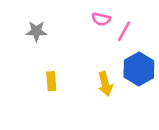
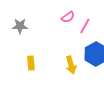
pink semicircle: (101, 19) -> (68, 17), turned -48

